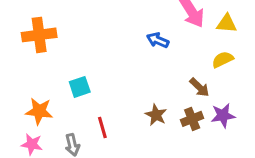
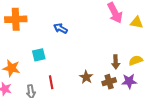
blue arrow: (158, 40) -> (60, 28), moved
yellow semicircle: (223, 59) -> (136, 60), moved
brown arrow: (199, 87) -> (116, 62), turned 40

